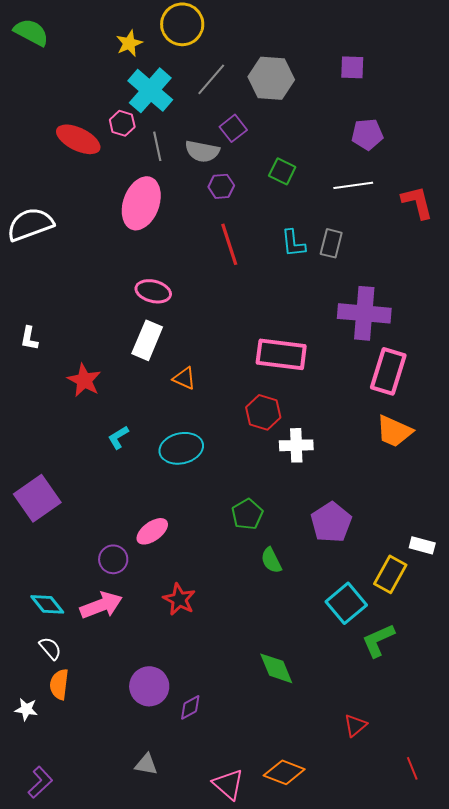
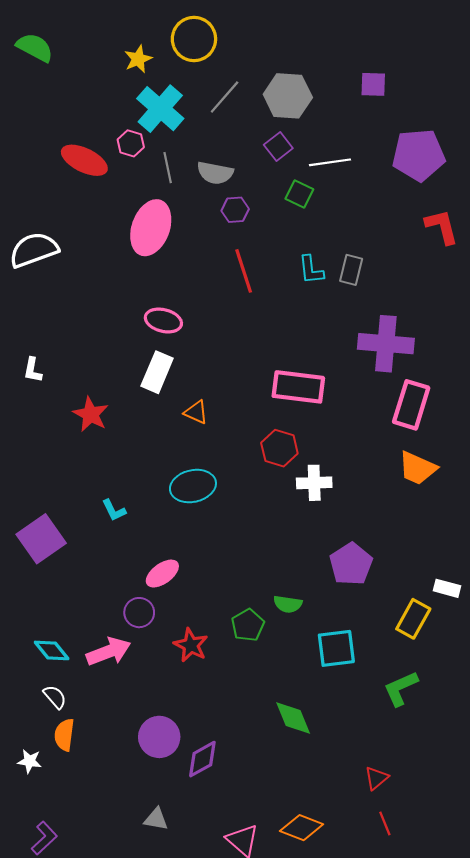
purple square: (233, 128) -> (278, 147), moved
purple pentagon: (367, 134) -> (419, 155), moved, size x1.6
white line: (353, 185) -> (330, 162), moved
cyan L-shape: (118, 437) -> (114, 510), moved, turned -85
green pentagon: (247, 514) -> (248, 625), moved
purple circle: (113, 559) -> (139, 613), moved
green semicircle: (271, 560) -> (288, 604), turned -56
cyan square: (346, 603) -> (336, 648), moved, turned 33
purple diamond: (190, 707) -> (202, 759), size x1.4
red line: (412, 768) -> (385, 823), moved

